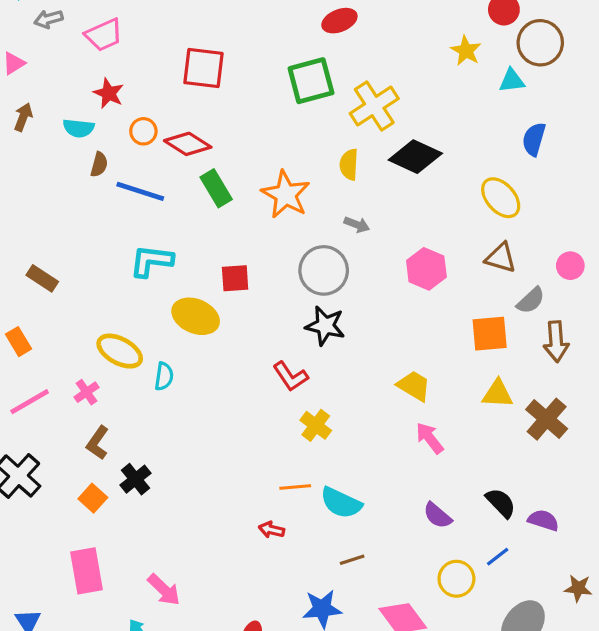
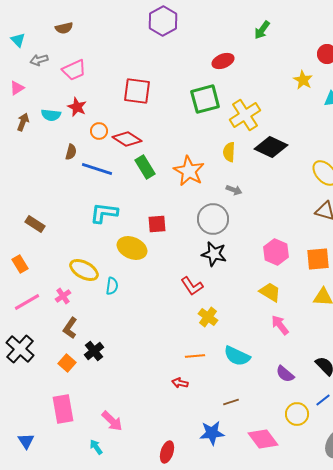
cyan semicircle: (79, 128) -> (51, 115), moved
pink hexagon: (426, 269) -> (276, 252), moved
cyan semicircle: (341, 503) -> (237, 356), moved

